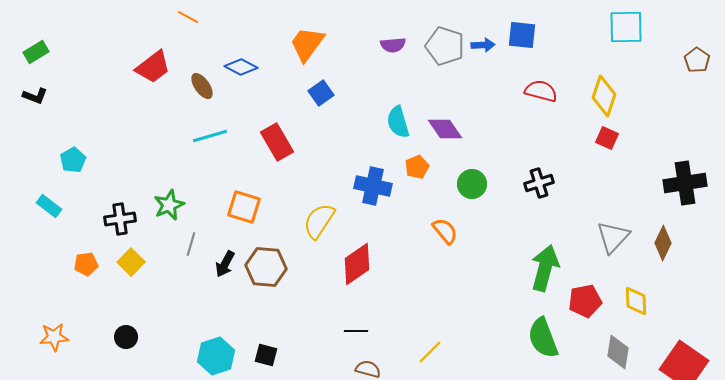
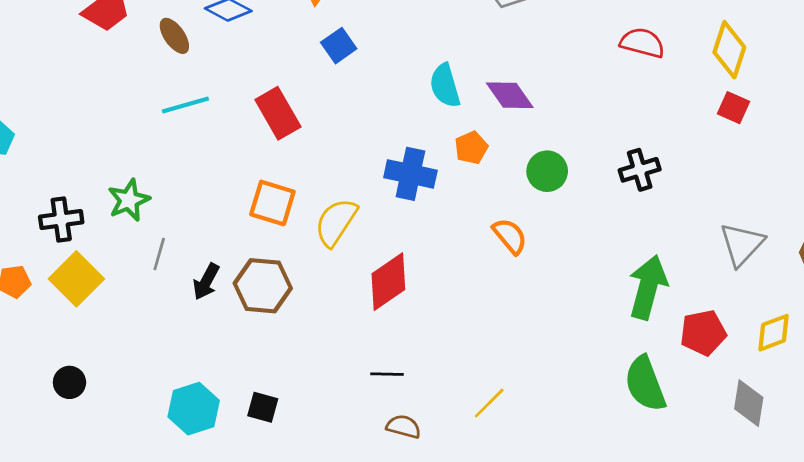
orange square: (244, 207) -> (272, 203), moved
yellow square: (131, 262) -> (76, 279), size x1.4
yellow diamond: (636, 301) -> (774, 333), turned 72

